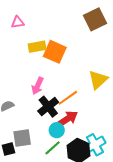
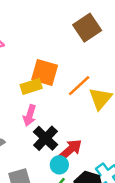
yellow rectangle: (37, 47) -> (31, 87), moved
orange line: (68, 98) -> (79, 86), moved

